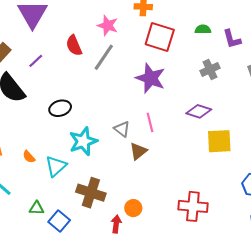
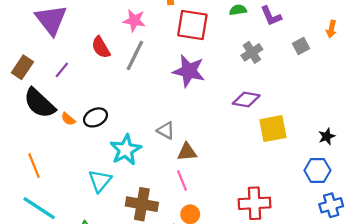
pink line: (150, 122) -> (182, 180), moved
brown triangle: (138, 151) -> (187, 152), turned 42
orange semicircle: (29, 157) -> (68, 119), moved

